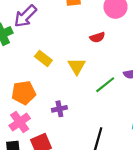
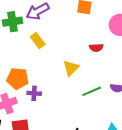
yellow rectangle: (43, 58) -> (38, 40), moved
purple cross: (59, 109) -> (34, 93), moved

